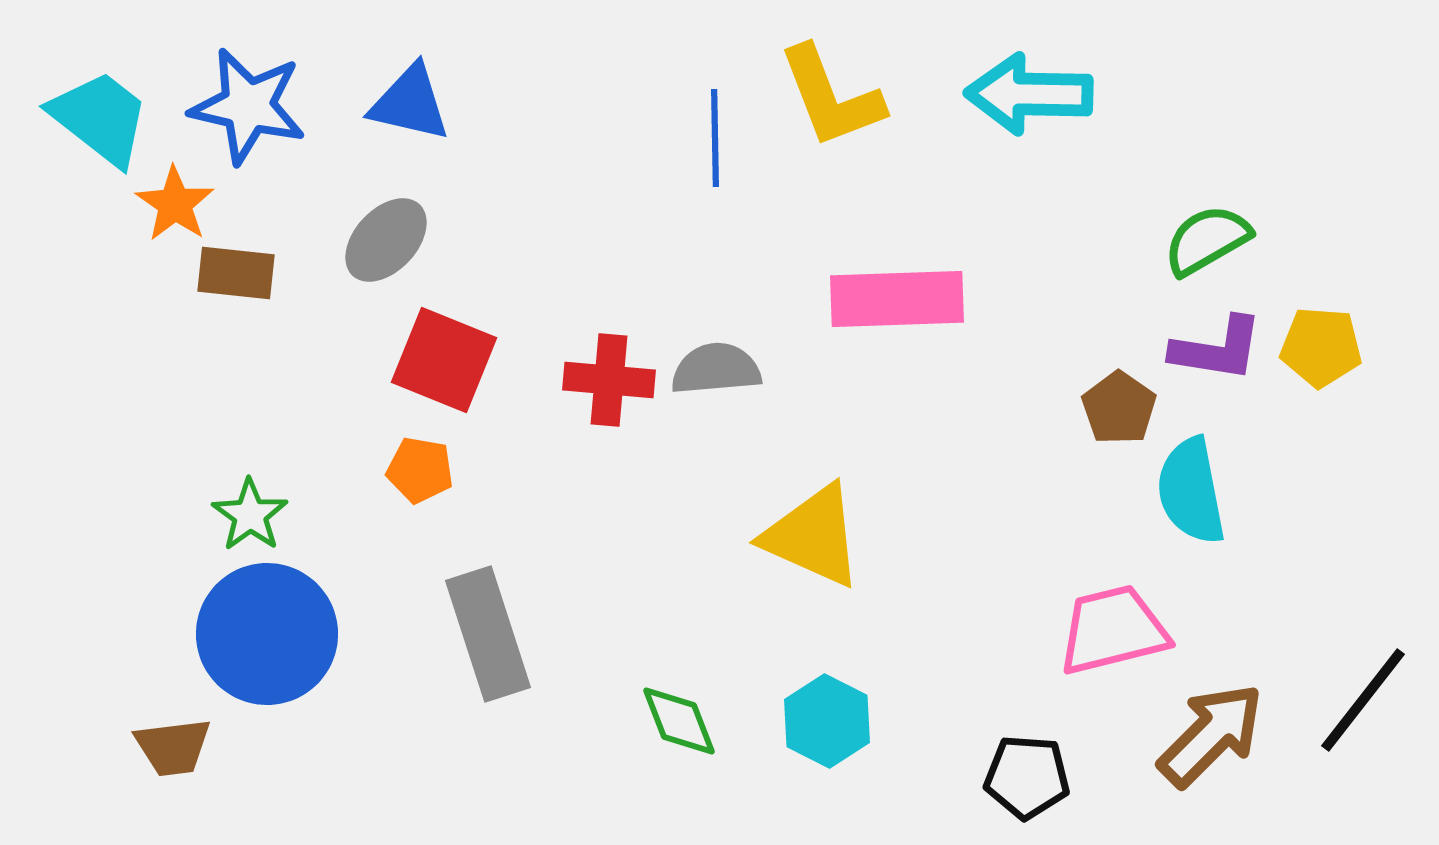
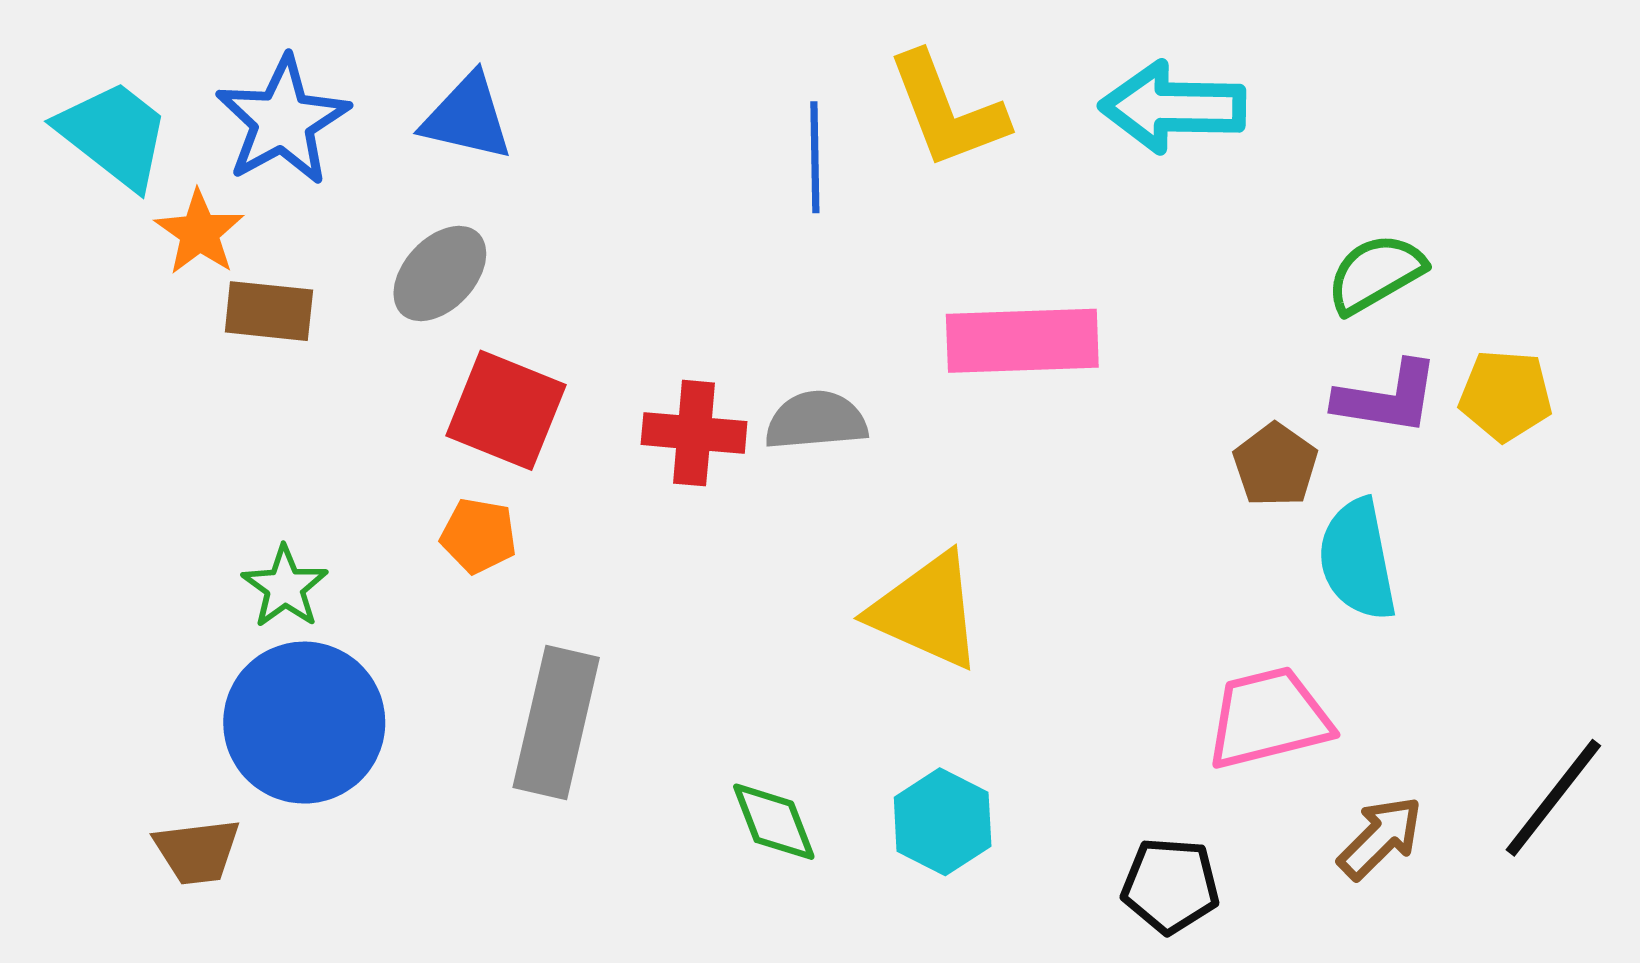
blue star: (248, 106) -> (283, 121), turned 30
gray rectangle: (488, 634) -> (556, 723), turned 31
brown arrow: (1211, 735) -> (1380, 838), size x0.7

